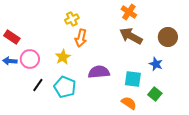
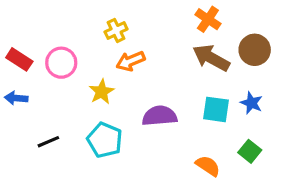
brown circle: (168, 37) -> (255, 50), moved
orange arrow: (81, 38) -> (131, 61), turned 54
pink circle: (30, 59) -> (61, 63), moved
cyan square: (133, 79) -> (216, 109), moved
black line: (38, 85) -> (48, 142), moved, turned 32

